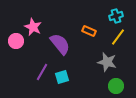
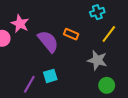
cyan cross: (116, 16) -> (97, 12), moved
orange rectangle: (89, 31) -> (71, 34), moved
purple line: (42, 72) -> (29, 84), moved

